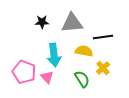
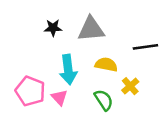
black line: (103, 37) -> (145, 47), moved

